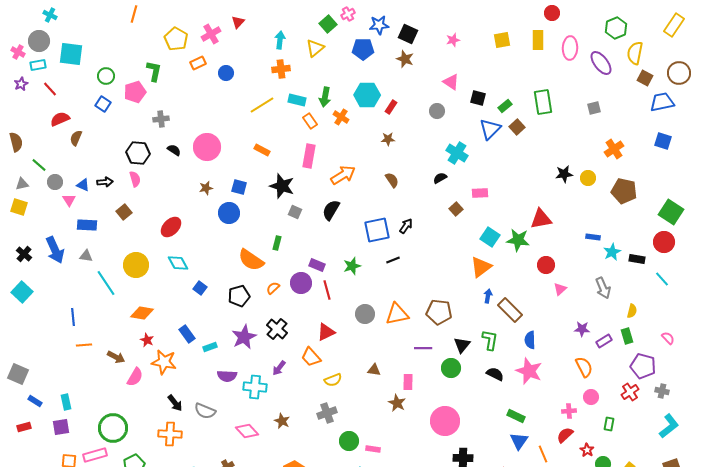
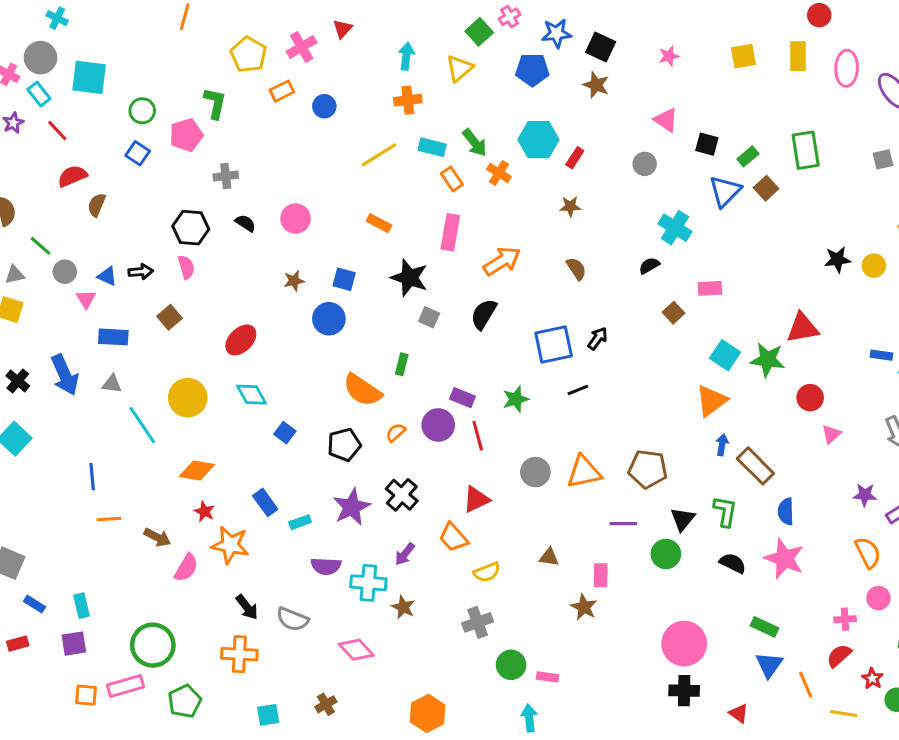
cyan rectangle: (38, 65) -> (39, 94), turned 63
green arrow: (325, 97) -> (475, 143), turned -48
pink circle: (207, 147) -> (296, 219), size x0.7
brown star: (282, 421) -> (403, 607), moved
pink circle: (445, 421) -> (684, 644), moved

